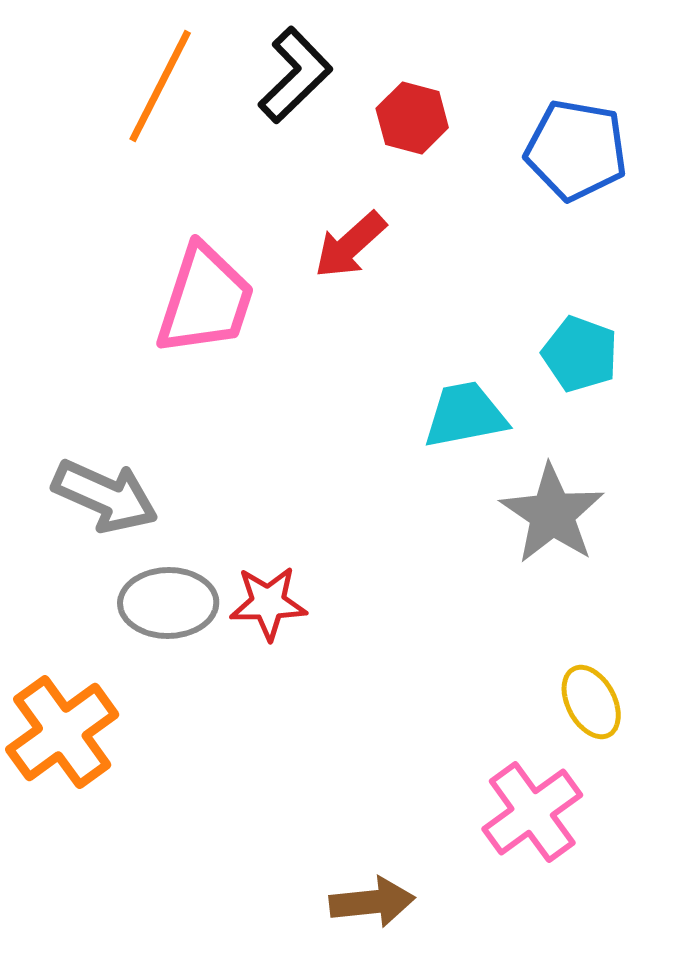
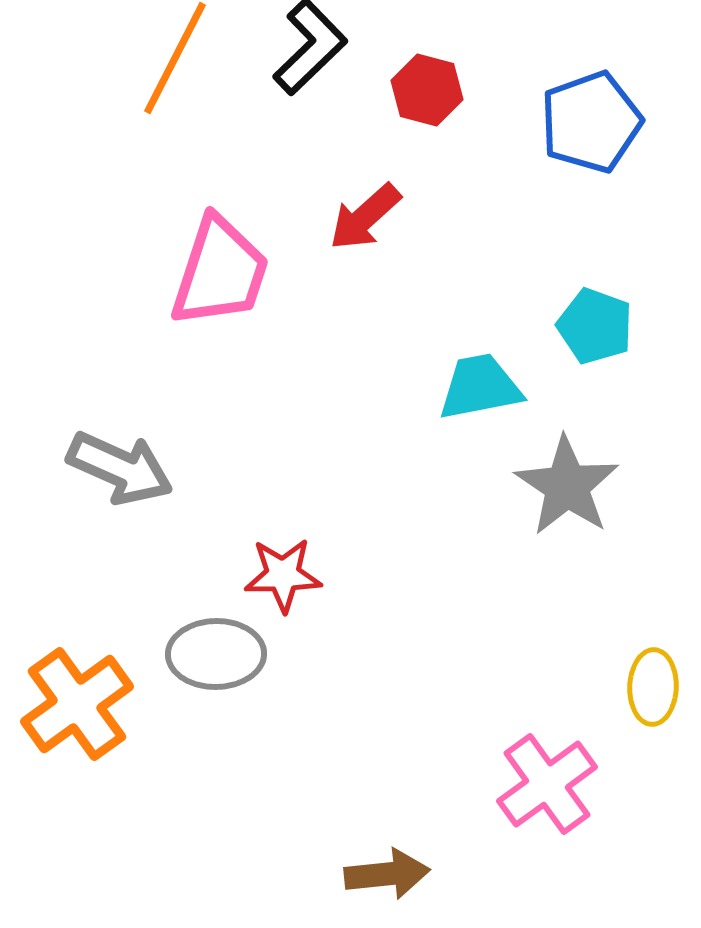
blue pentagon: (576, 150) -> (591, 122), turned -30
gray ellipse: (168, 603) -> (216, 654), moved
yellow ellipse: (591, 702) -> (653, 687), moved, turned 30

